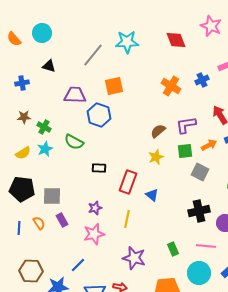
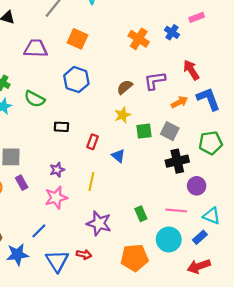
blue cross: (202, 80) -> (172, 32), turned -32
orange square: (114, 86) -> (77, 39), turned 36
blue hexagon: (99, 115) -> (76, 80), moved
green square: (185, 151) -> (144, 131), moved
red rectangle: (128, 182) -> (93, 142), size x0.6
black cross: (199, 211) -> (177, 161), moved

